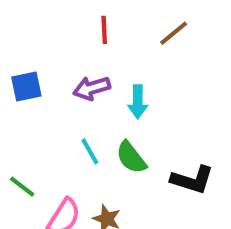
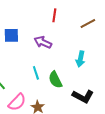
purple arrow: (92, 88) -> (43, 42), turned 30
cyan arrow: (138, 102) -> (80, 59), moved

